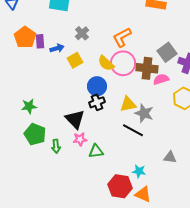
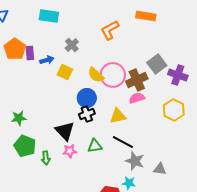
orange L-shape: (122, 37) -> (110, 30), moved
yellow square: (75, 60) -> (65, 72), turned -35
brown cross: (147, 68) -> (137, 80), turned -30
pink semicircle: (161, 79) -> (137, 98), moved
gray star: (144, 113) -> (135, 161), moved
green triangle: (96, 151) -> (95, 146), moved

